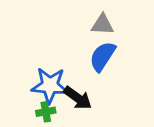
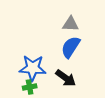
black arrow: (78, 98) -> (66, 78), moved

